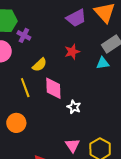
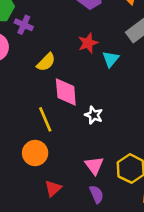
cyan triangle: (103, 63) -> (111, 59), moved, turned -40
yellow line: (25, 88) -> (45, 119), moved
orange circle: (16, 123) -> (35, 153), moved

